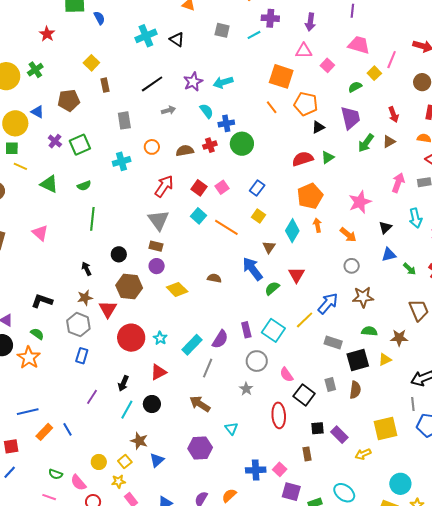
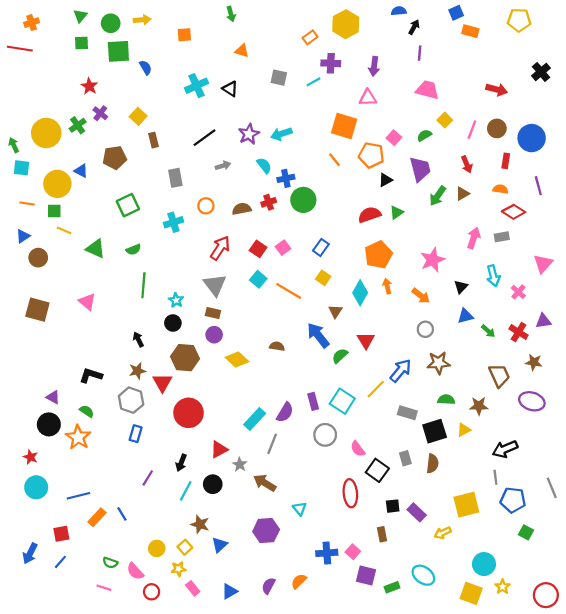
pink line: (392, 60) -> (472, 130), moved
pink square: (327, 65) -> (394, 138), moved
purple cross: (55, 141) -> (100, 113), moved
cyan star: (160, 338) -> (176, 300), moved
gray star: (246, 389) -> (240, 465), moved

